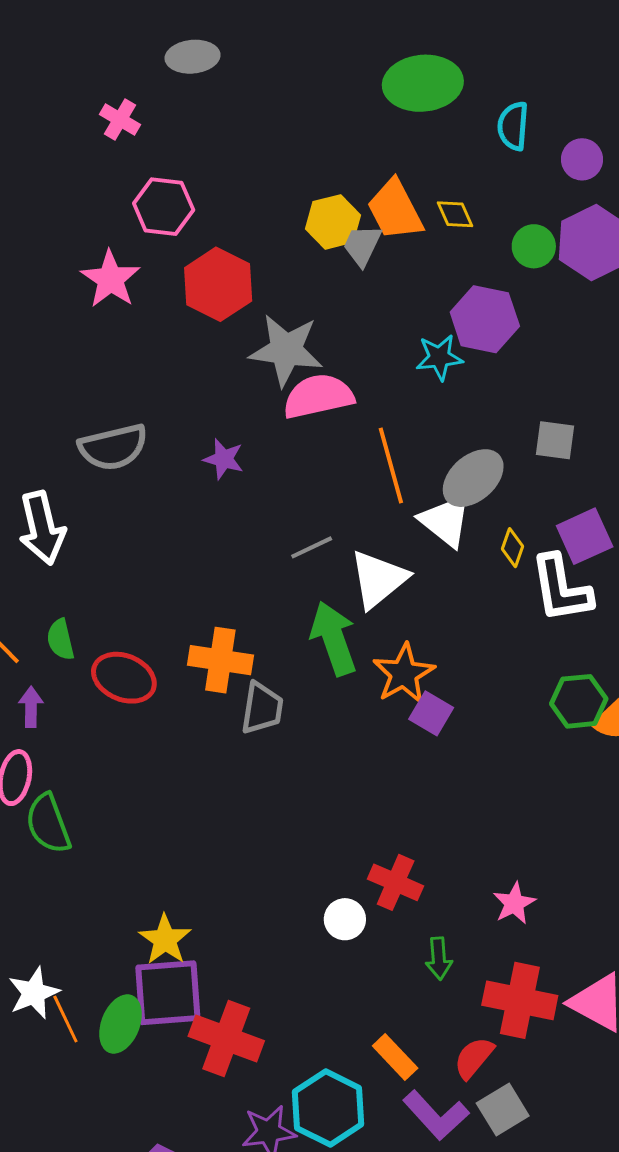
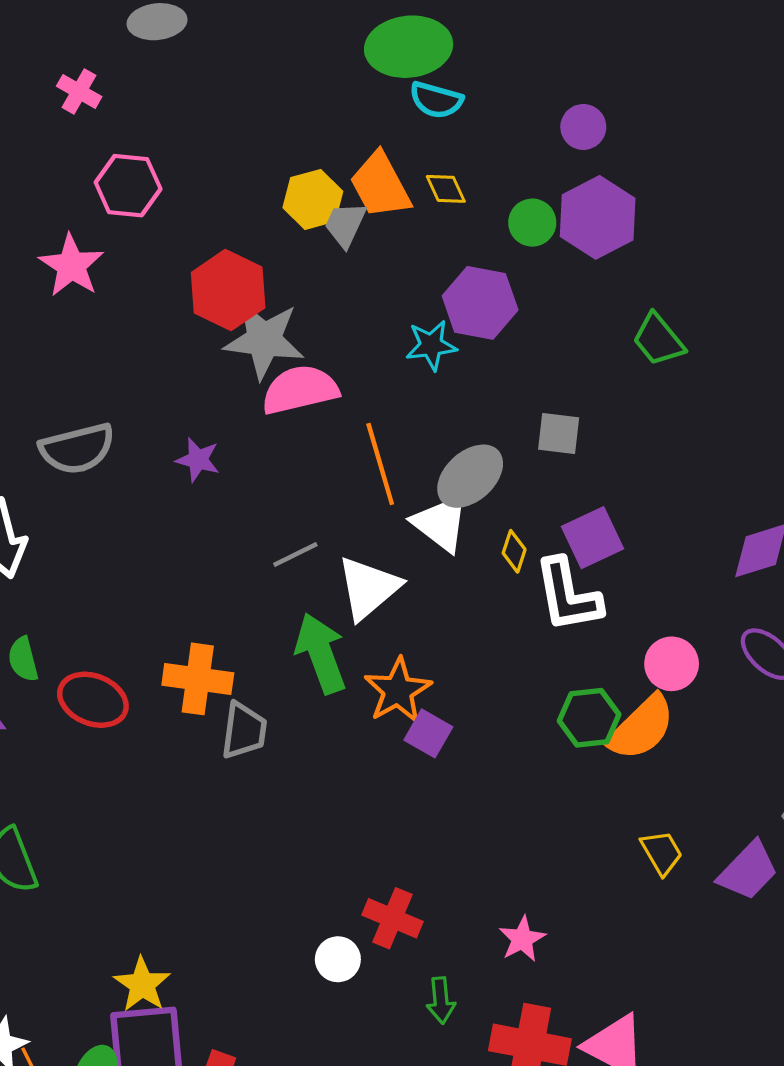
cyan semicircle: (513, 126) -> (436, 100), moved, turned -78
red hexagon: (218, 284) -> (228, 290), moved

